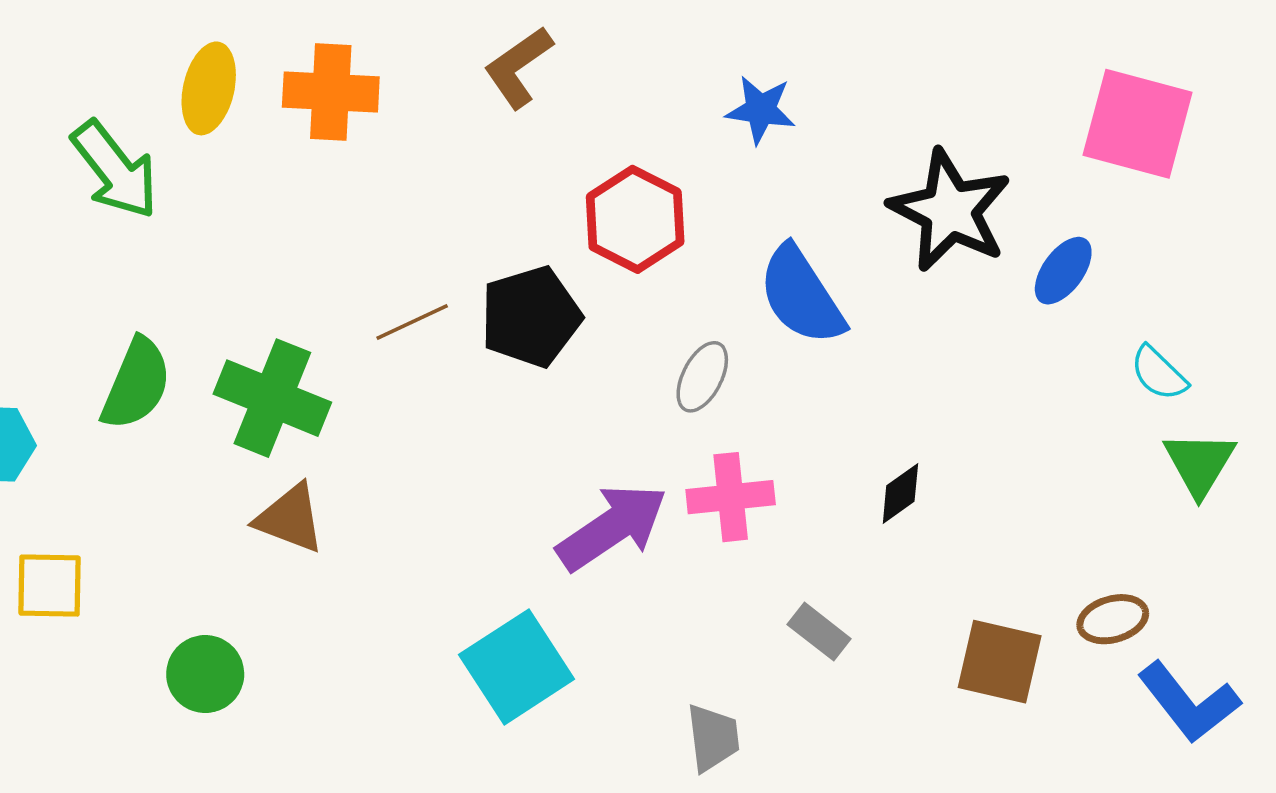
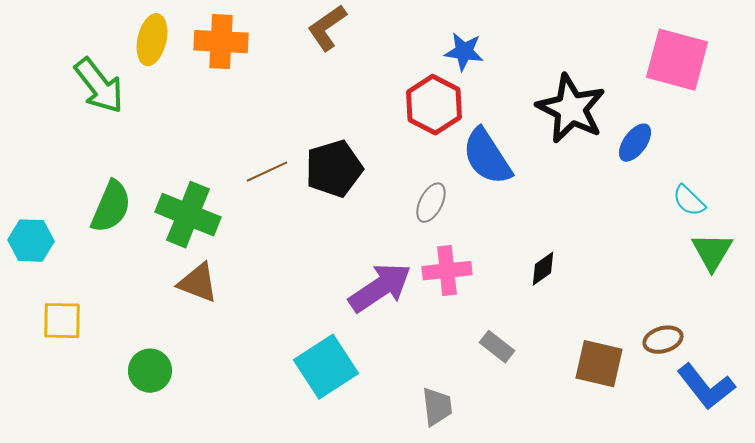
red hexagon: (635, 219) -> (434, 105), moved

